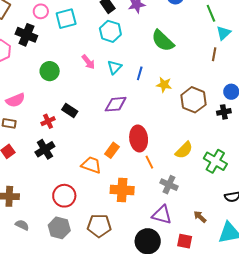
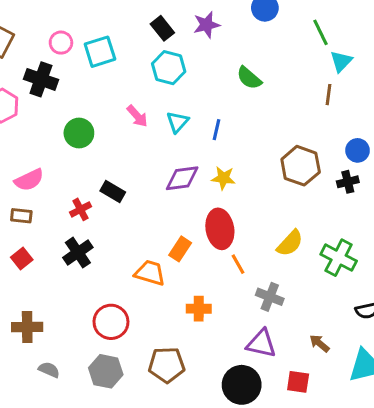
green semicircle: (163, 41) -> (249, 78), size x0.7
yellow star: (164, 85) -> (223, 178), moved
orange cross: (122, 190) -> (199, 309), size x0.7

